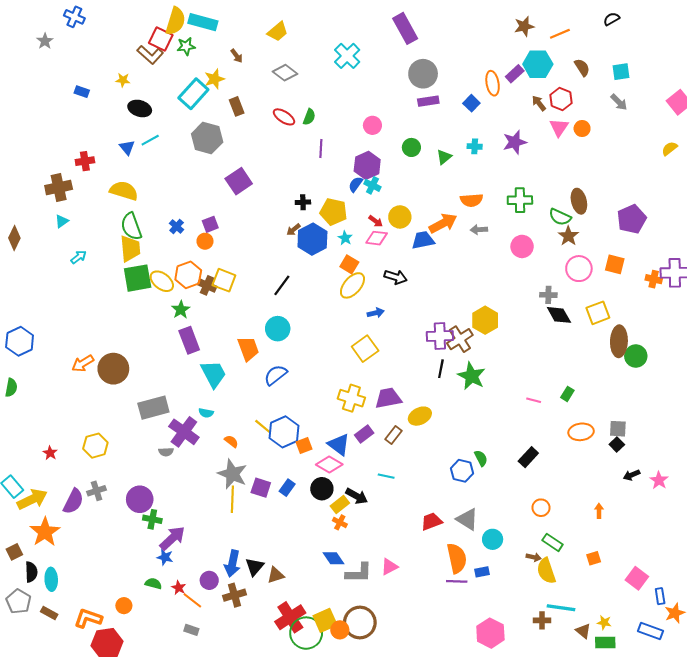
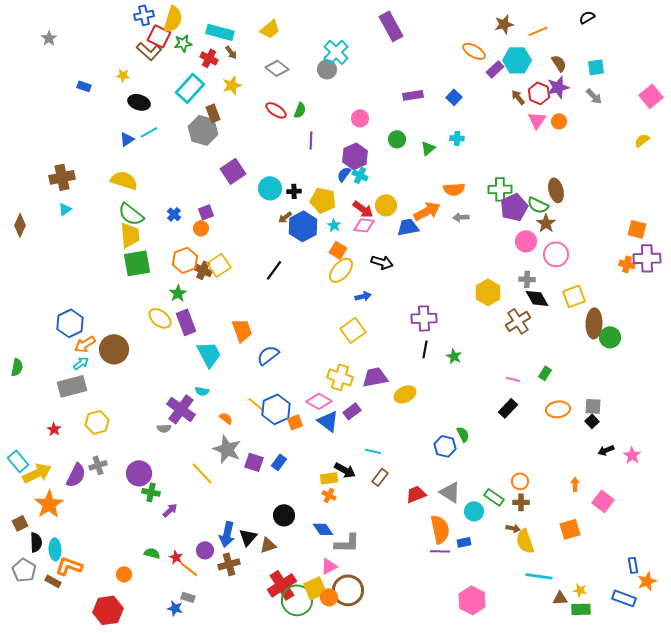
blue cross: (74, 17) -> (144, 15), moved, turned -36
cyan rectangle: (203, 22) -> (220, 32), moved
gray circle: (423, 74) -> (327, 69), moved, size x0.7
yellow star: (214, 79) -> (232, 85), moved
orange ellipse: (493, 83) -> (474, 51), moved, turned -50
brown rectangle: (237, 106) -> (213, 113), moved
purple star: (515, 142) -> (558, 87), moved
blue triangle: (127, 147) -> (127, 139), turned 35
red cross: (85, 161) -> (209, 58), moved, turned 36
purple pentagon: (632, 219) -> (514, 207), moved
red arrow: (376, 221) -> (363, 209), size x1.5
green semicircle: (131, 226) -> (131, 214), turned -32
pink circle: (522, 246) -> (526, 241), moved
cyan arrow: (79, 257) -> (81, 363), moved
orange square: (615, 264) -> (637, 229), moved
yellow square: (224, 280) -> (219, 265), turned 35
yellow ellipse: (162, 281) -> (160, 318), moved
yellow hexagon: (485, 320) -> (488, 292), moved
cyan circle: (278, 329) -> (270, 188), moved
brown cross: (460, 339) -> (518, 321), moved
blue hexagon: (20, 341) -> (70, 323), moved
green star: (471, 376) -> (454, 356), size x0.6
gray rectangle: (153, 408) -> (72, 386), moved
brown rectangle: (394, 435) -> (380, 477), moved
black rectangle: (528, 457) -> (508, 408), moved
pink diamond: (329, 465) -> (319, 401), moved
black circle: (322, 489) -> (284, 515), moved
yellow line: (232, 499) -> (202, 473), moved, turned -45
yellow rectangle: (340, 505) -> (329, 478), turned 30
purple arrow: (172, 538) -> (170, 510), size x0.6
green rectangle: (553, 542) -> (494, 497), moved
blue star: (165, 557) -> (175, 608), moved
orange square: (594, 558) -> (570, 529), size x1.5
pink triangle: (389, 567) -> (329, 566), moved
pink square: (637, 578) -> (603, 501), moved
orange L-shape: (88, 618) -> (69, 566), moved
brown cross: (542, 620) -> (521, 502), moved
brown triangle: (583, 631) -> (560, 598), turned -42

